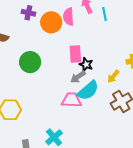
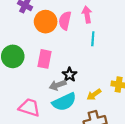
cyan line: (105, 14) -> (93, 39), moved
pink rectangle: (75, 54) -> (45, 59), moved
pink trapezoid: (71, 100) -> (29, 108), moved

